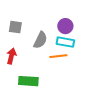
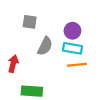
gray square: (15, 27) -> (30, 22), moved
orange line: (58, 56) -> (77, 65), moved

